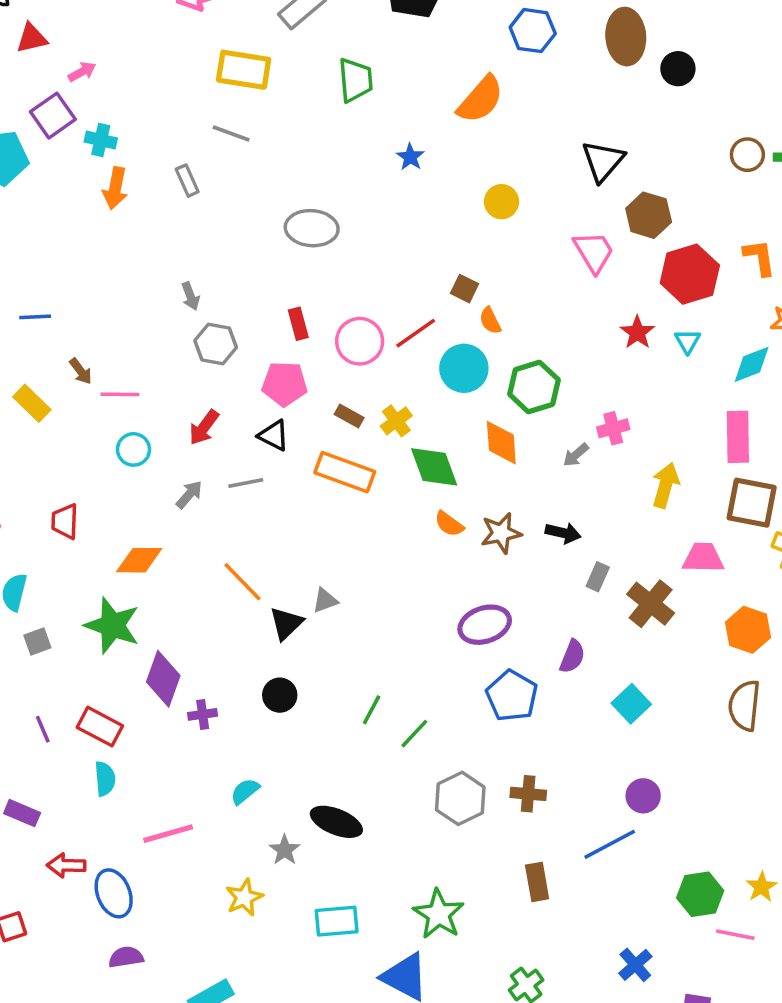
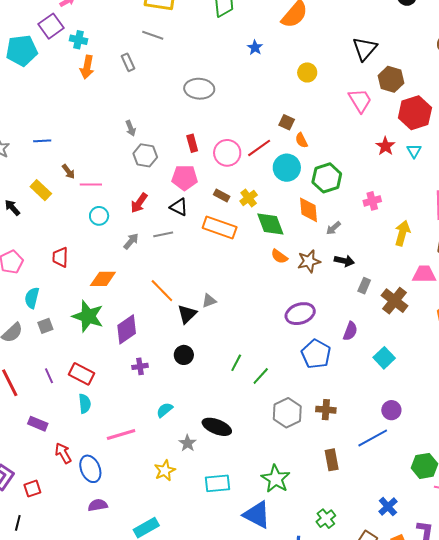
gray arrow: (576, 455) -> (333, 228), moved
purple diamond: (163, 679) -> (127, 329), moved, turned 36
red arrow: (66, 865) -> (63, 453), turned 60

